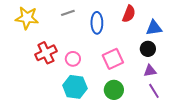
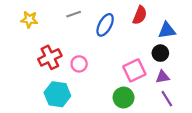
yellow star: (27, 18) -> (29, 19), size x0.7
blue ellipse: (97, 23) -> (105, 25), turned 30
pink square: (113, 59) -> (134, 70), moved
cyan hexagon: (75, 87) -> (57, 94), moved

